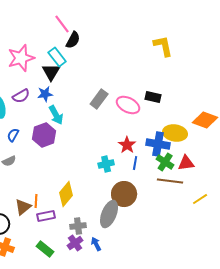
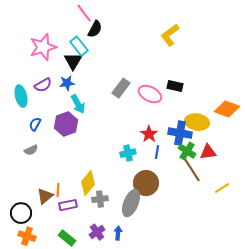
yellow L-shape: (163, 46) -> (170, 35), moved, turned -115
brown line: (170, 181) -> (192, 170), turned 50
gray cross: (78, 226) -> (100, 199), moved
blue arrow: (96, 244) -> (118, 233), turned 32

